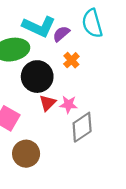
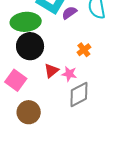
orange cross: (71, 60) -> (84, 50), moved
black circle: (37, 77) -> (30, 46), moved

